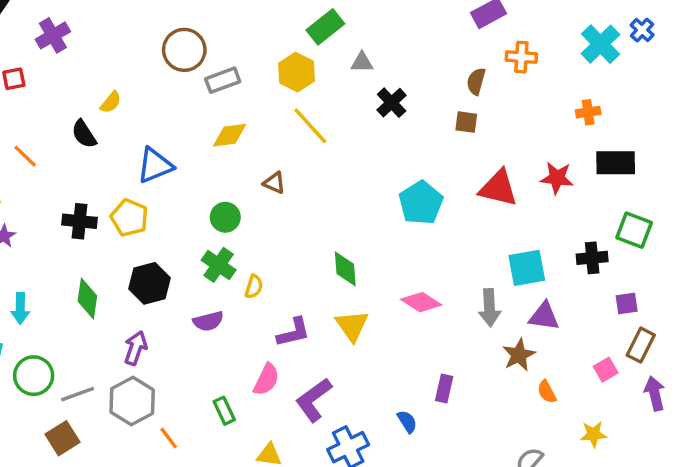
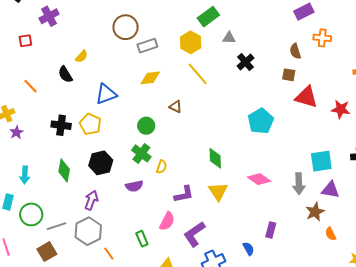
brown semicircle: (476, 81) -> (295, 51), turned -35
red triangle: (498, 188) -> (306, 97), moved

